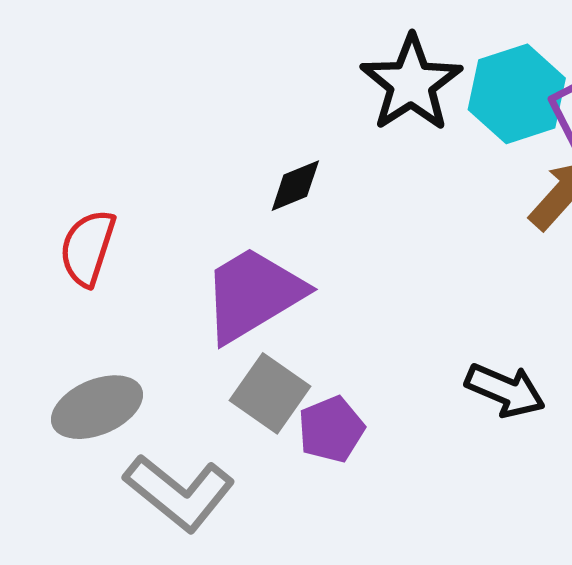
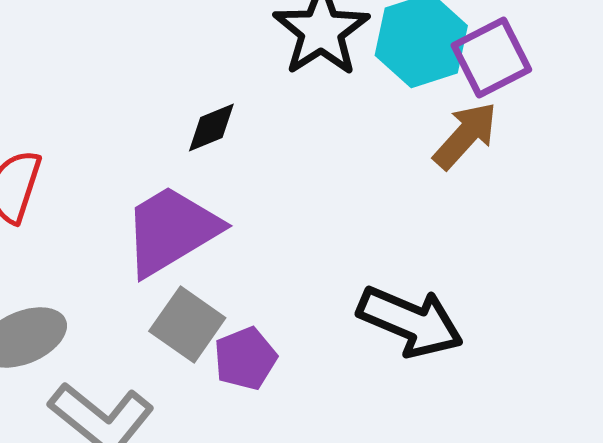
black arrow: (505, 390) -> (410, 321), size x1.4

